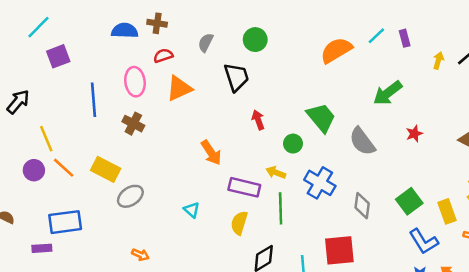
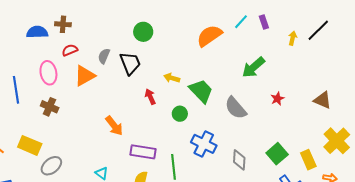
gray semicircle: (206, 43) -> (104, 56), moved
yellow arrow: (276, 172) -> (172, 78), moved

